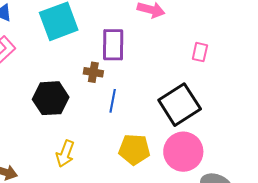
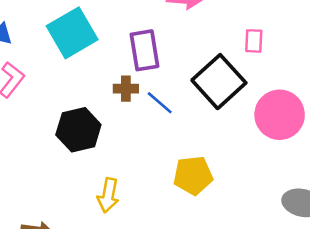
blue line: (113, 101) -> (160, 103), moved, turned -50
black square: (180, 105) -> (219, 82), moved
pink circle: (183, 152) -> (280, 115), moved

